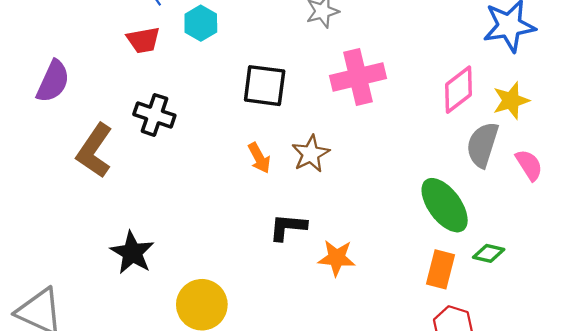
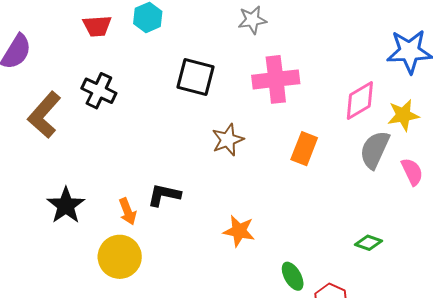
orange arrow: (259, 158) -> (128, 211), moved
green ellipse: (445, 205) -> (293, 276), moved, size x0.6
black L-shape: (288, 227) -> (164, 195), moved
orange rectangle: (441, 269) -> (304, 149), moved

